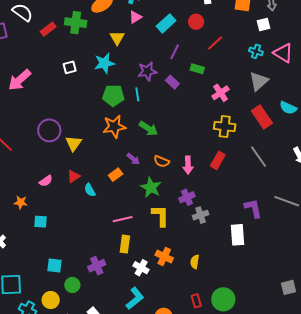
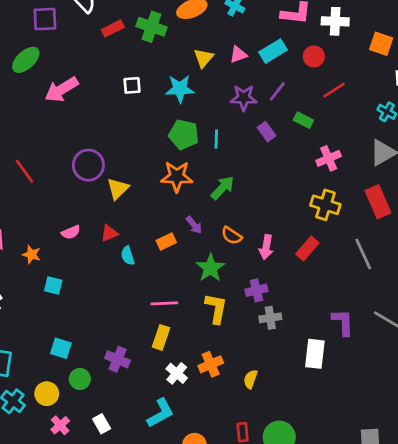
pink triangle: (135, 17) -> (238, 55), moved
purple star: (147, 71) -> (244, 98), moved
green arrow: (149, 128) -> (222, 188), turned -90
orange cross: (164, 257) -> (211, 364), turned 30
purple cross: (97, 266) -> (118, 359), turned 36

